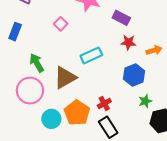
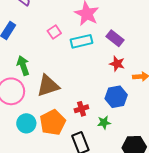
cyan rectangle: (91, 55) -> (81, 41), moved
green star: (145, 101) -> (104, 123), moved
red cross: (104, 103) -> (81, 109), moved

